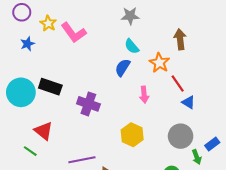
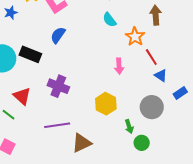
blue semicircle: (123, 68) -> (58, 35), moved
purple cross: (88, 104) -> (58, 86), moved
blue rectangle: (212, 144) -> (180, 93), moved
green arrow: (197, 157) -> (129, 126), moved

